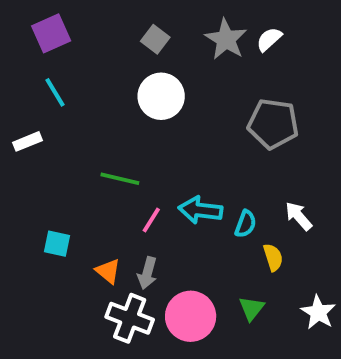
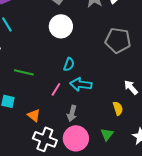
green line: (120, 179) -> (24, 72), moved
cyan semicircle: (246, 224) -> (69, 64), moved
gray arrow: (147, 273) -> (72, 113), moved

